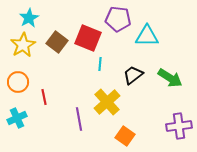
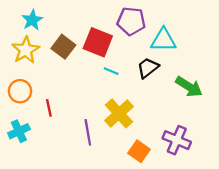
cyan line: (100, 64) -> (111, 71), turned -72
black trapezoid: (133, 75) -> (148, 68), moved
purple cross: (179, 126) -> (177, 140), moved, turned 30

